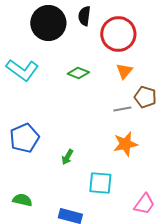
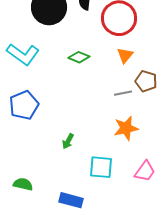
blue pentagon: (24, 138) -> (24, 105), moved
pink trapezoid: (144, 204) -> (145, 171), moved

